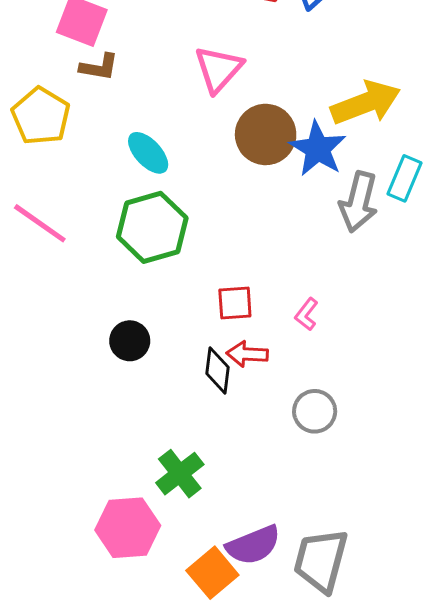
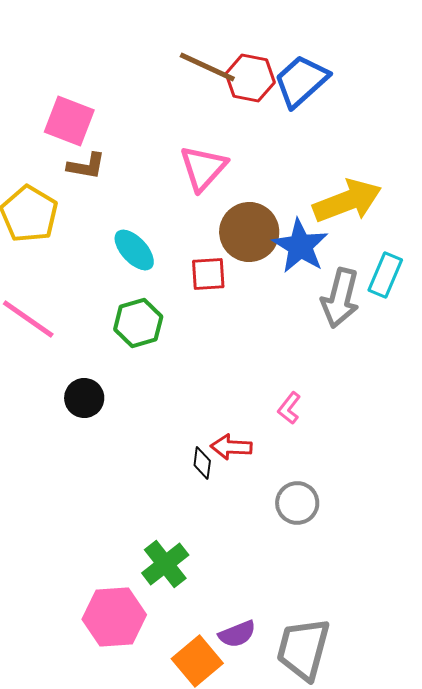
green hexagon: (152, 227) -> (138, 323), size x0.7
red square: (235, 303) -> (208, 274), moved
black circle: (130, 341) -> (84, 398), moved
black diamond: (218, 370) -> (202, 463), size x0.7
purple semicircle: (253, 545) -> (237, 634), size x0.7

